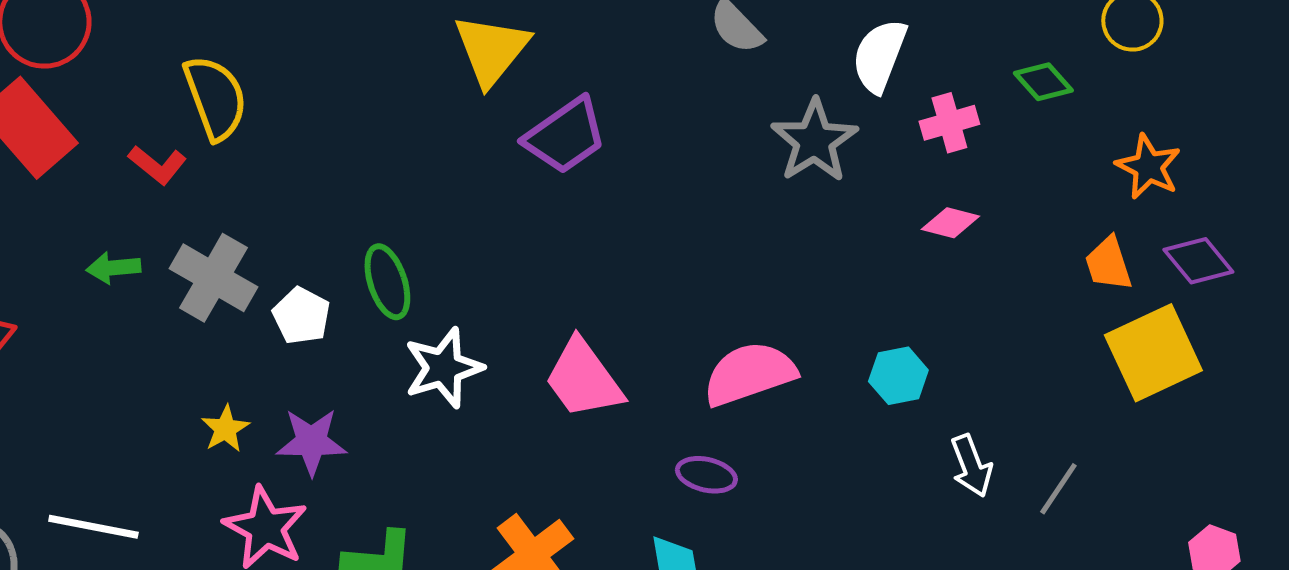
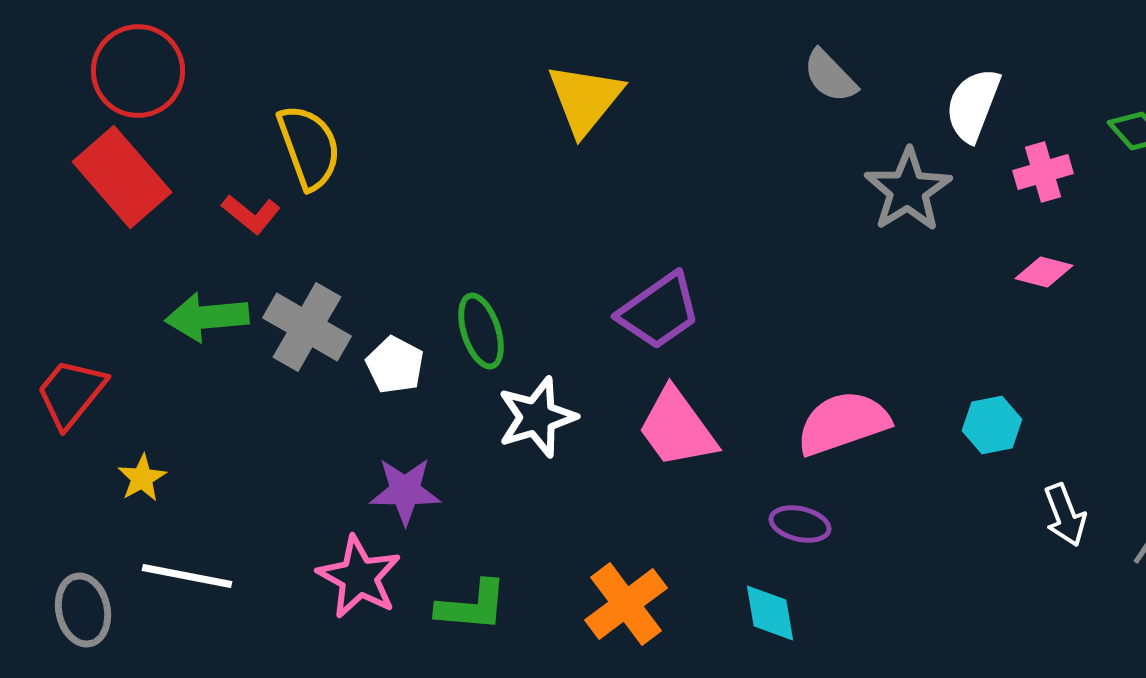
purple trapezoid: (565, 136) -> (659, 311), moved
green arrow: (113, 268) -> (207, 317), size x1.5
yellow star: (225, 429) -> (142, 478), moved

